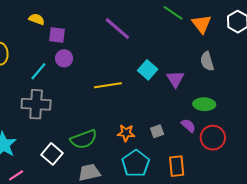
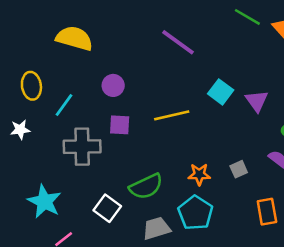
yellow semicircle: (37, 19) -> (74, 38), size x1.8
purple square: (57, 35) -> (120, 125), moved
cyan line: (38, 71) -> (64, 105), moved
cyan pentagon: (136, 163) -> (195, 213), moved

